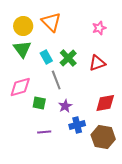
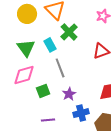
green triangle: (22, 49) -> (26, 48), moved
green cross: (68, 58) -> (69, 32), moved
green square: (39, 103) -> (43, 91), turned -32

